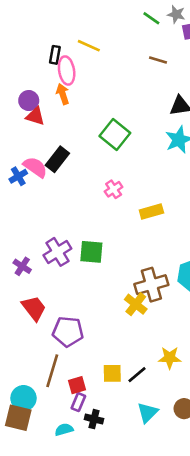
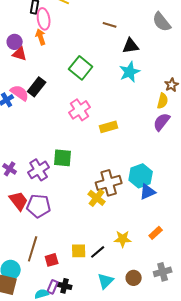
brown line: (158, 60) -> (110, 25), moved
pink cross: (114, 189) -> (80, 110), size x1.5
purple cross: (57, 252) -> (39, 170), moved
purple pentagon: (68, 332) -> (39, 206), moved
purple rectangle: (78, 402) -> (53, 287), moved

